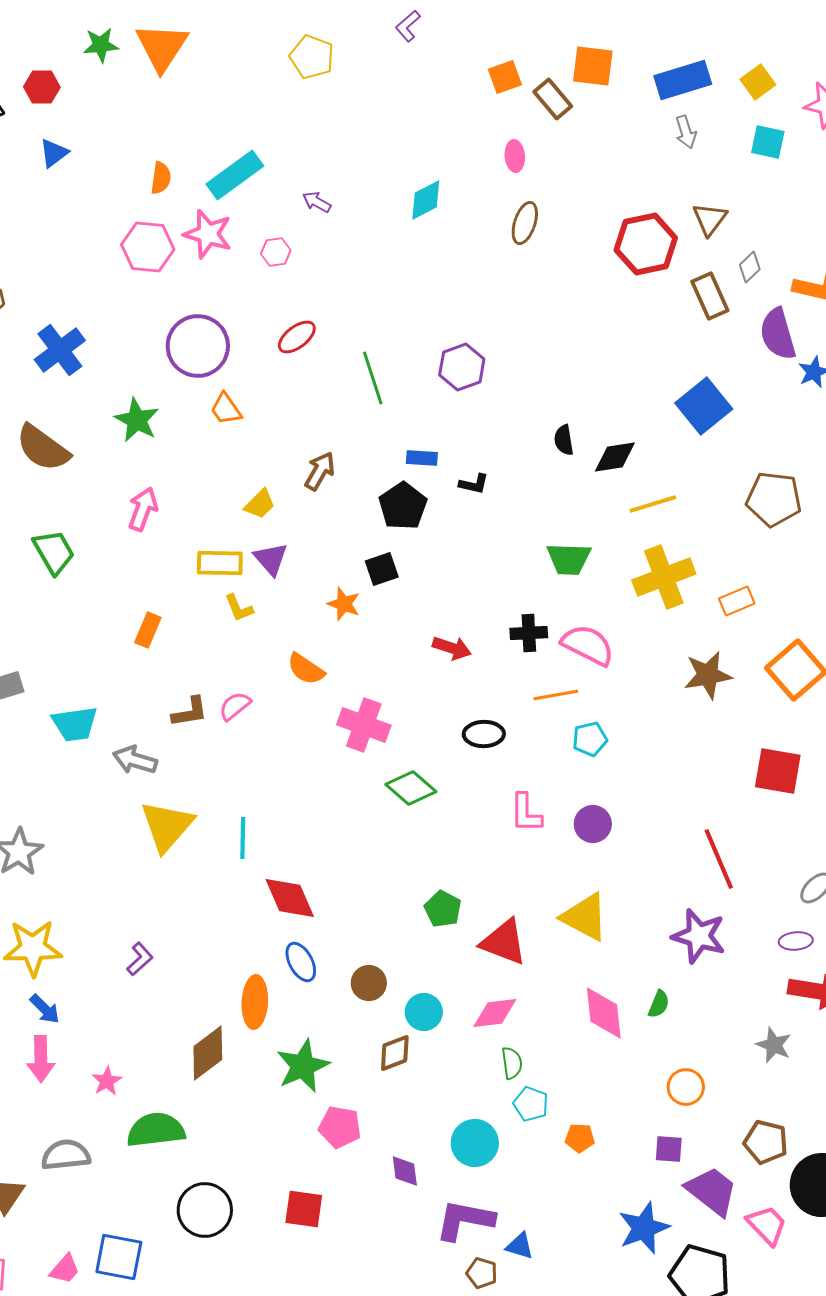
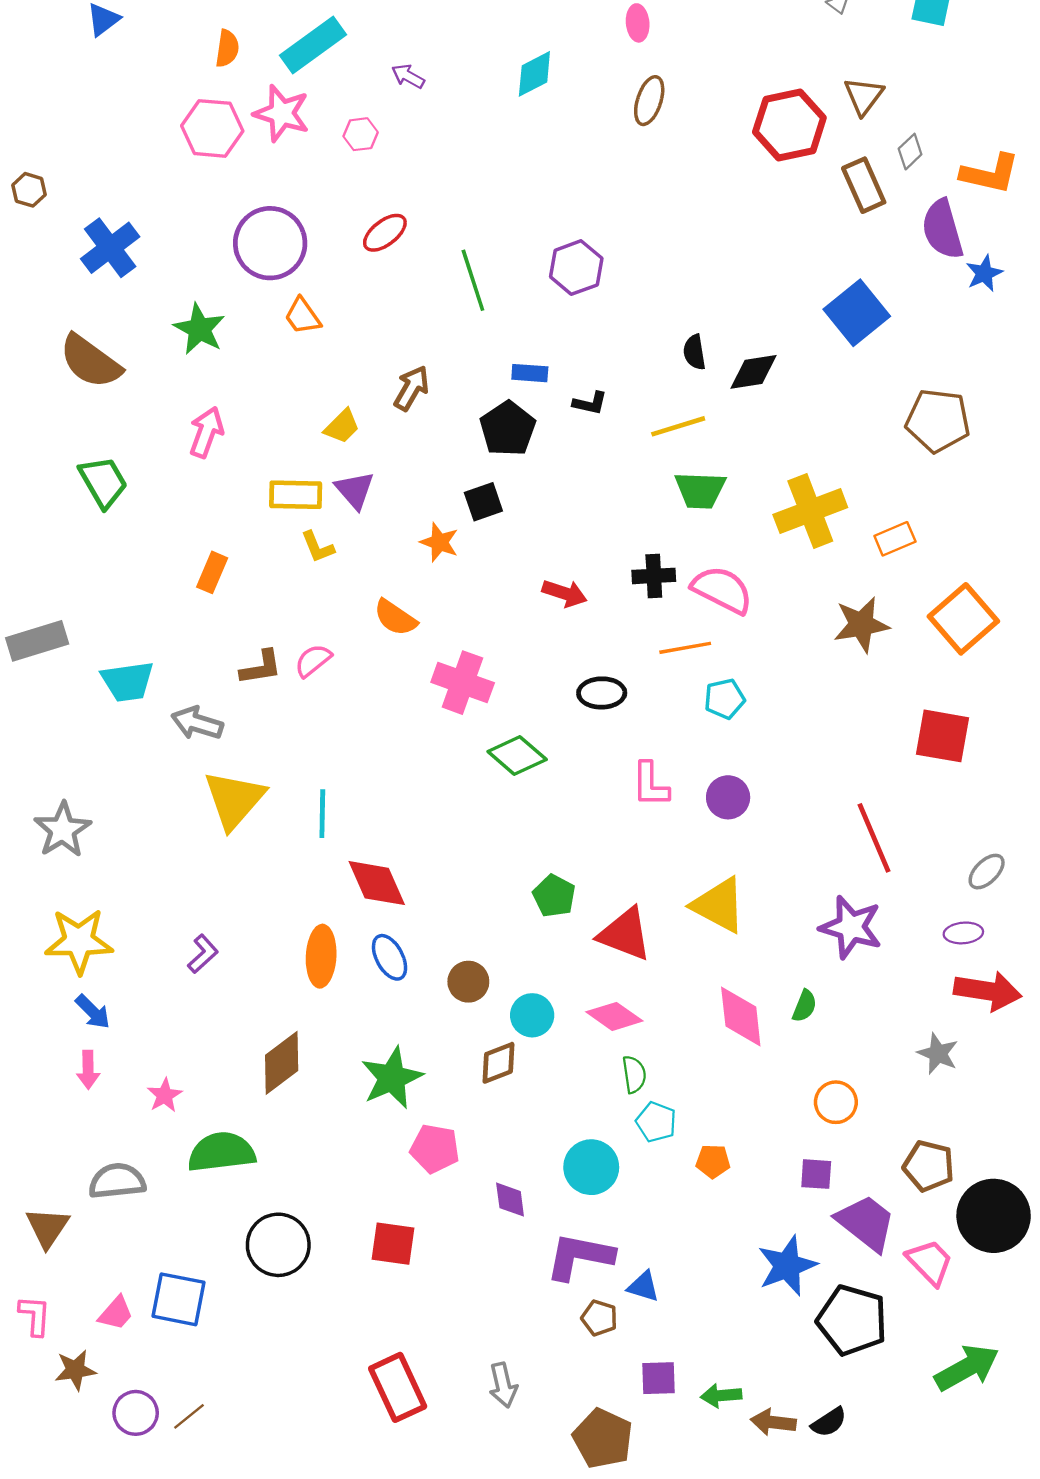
yellow line: (653, 504) -> (678, 426), moved
orange ellipse: (255, 1002) -> (321, 956), moved
pink diamond: (495, 1013) -> (614, 1016), turned 42
pink arrow: (41, 1059) -> (88, 1070), size x0.7

